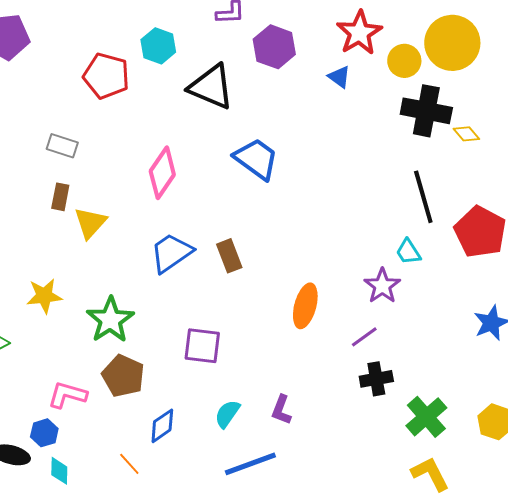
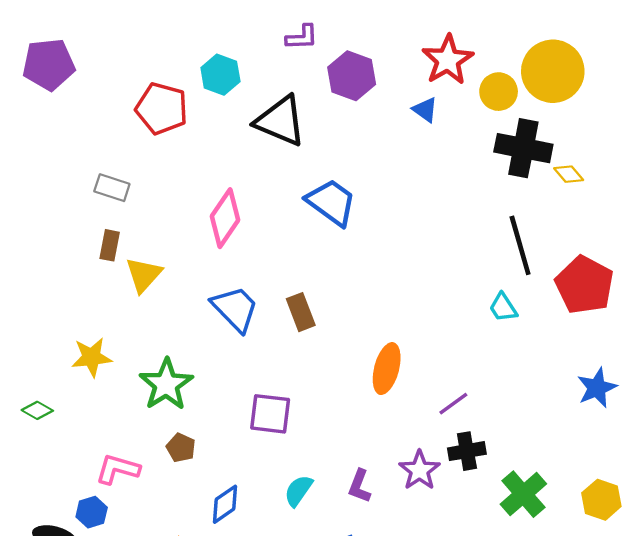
blue trapezoid: (171, 253) -> (235, 309), turned 81
purple star: (382, 286) -> (419, 470), moved
brown pentagon: (123, 376) -> (181, 448), size x0.6

